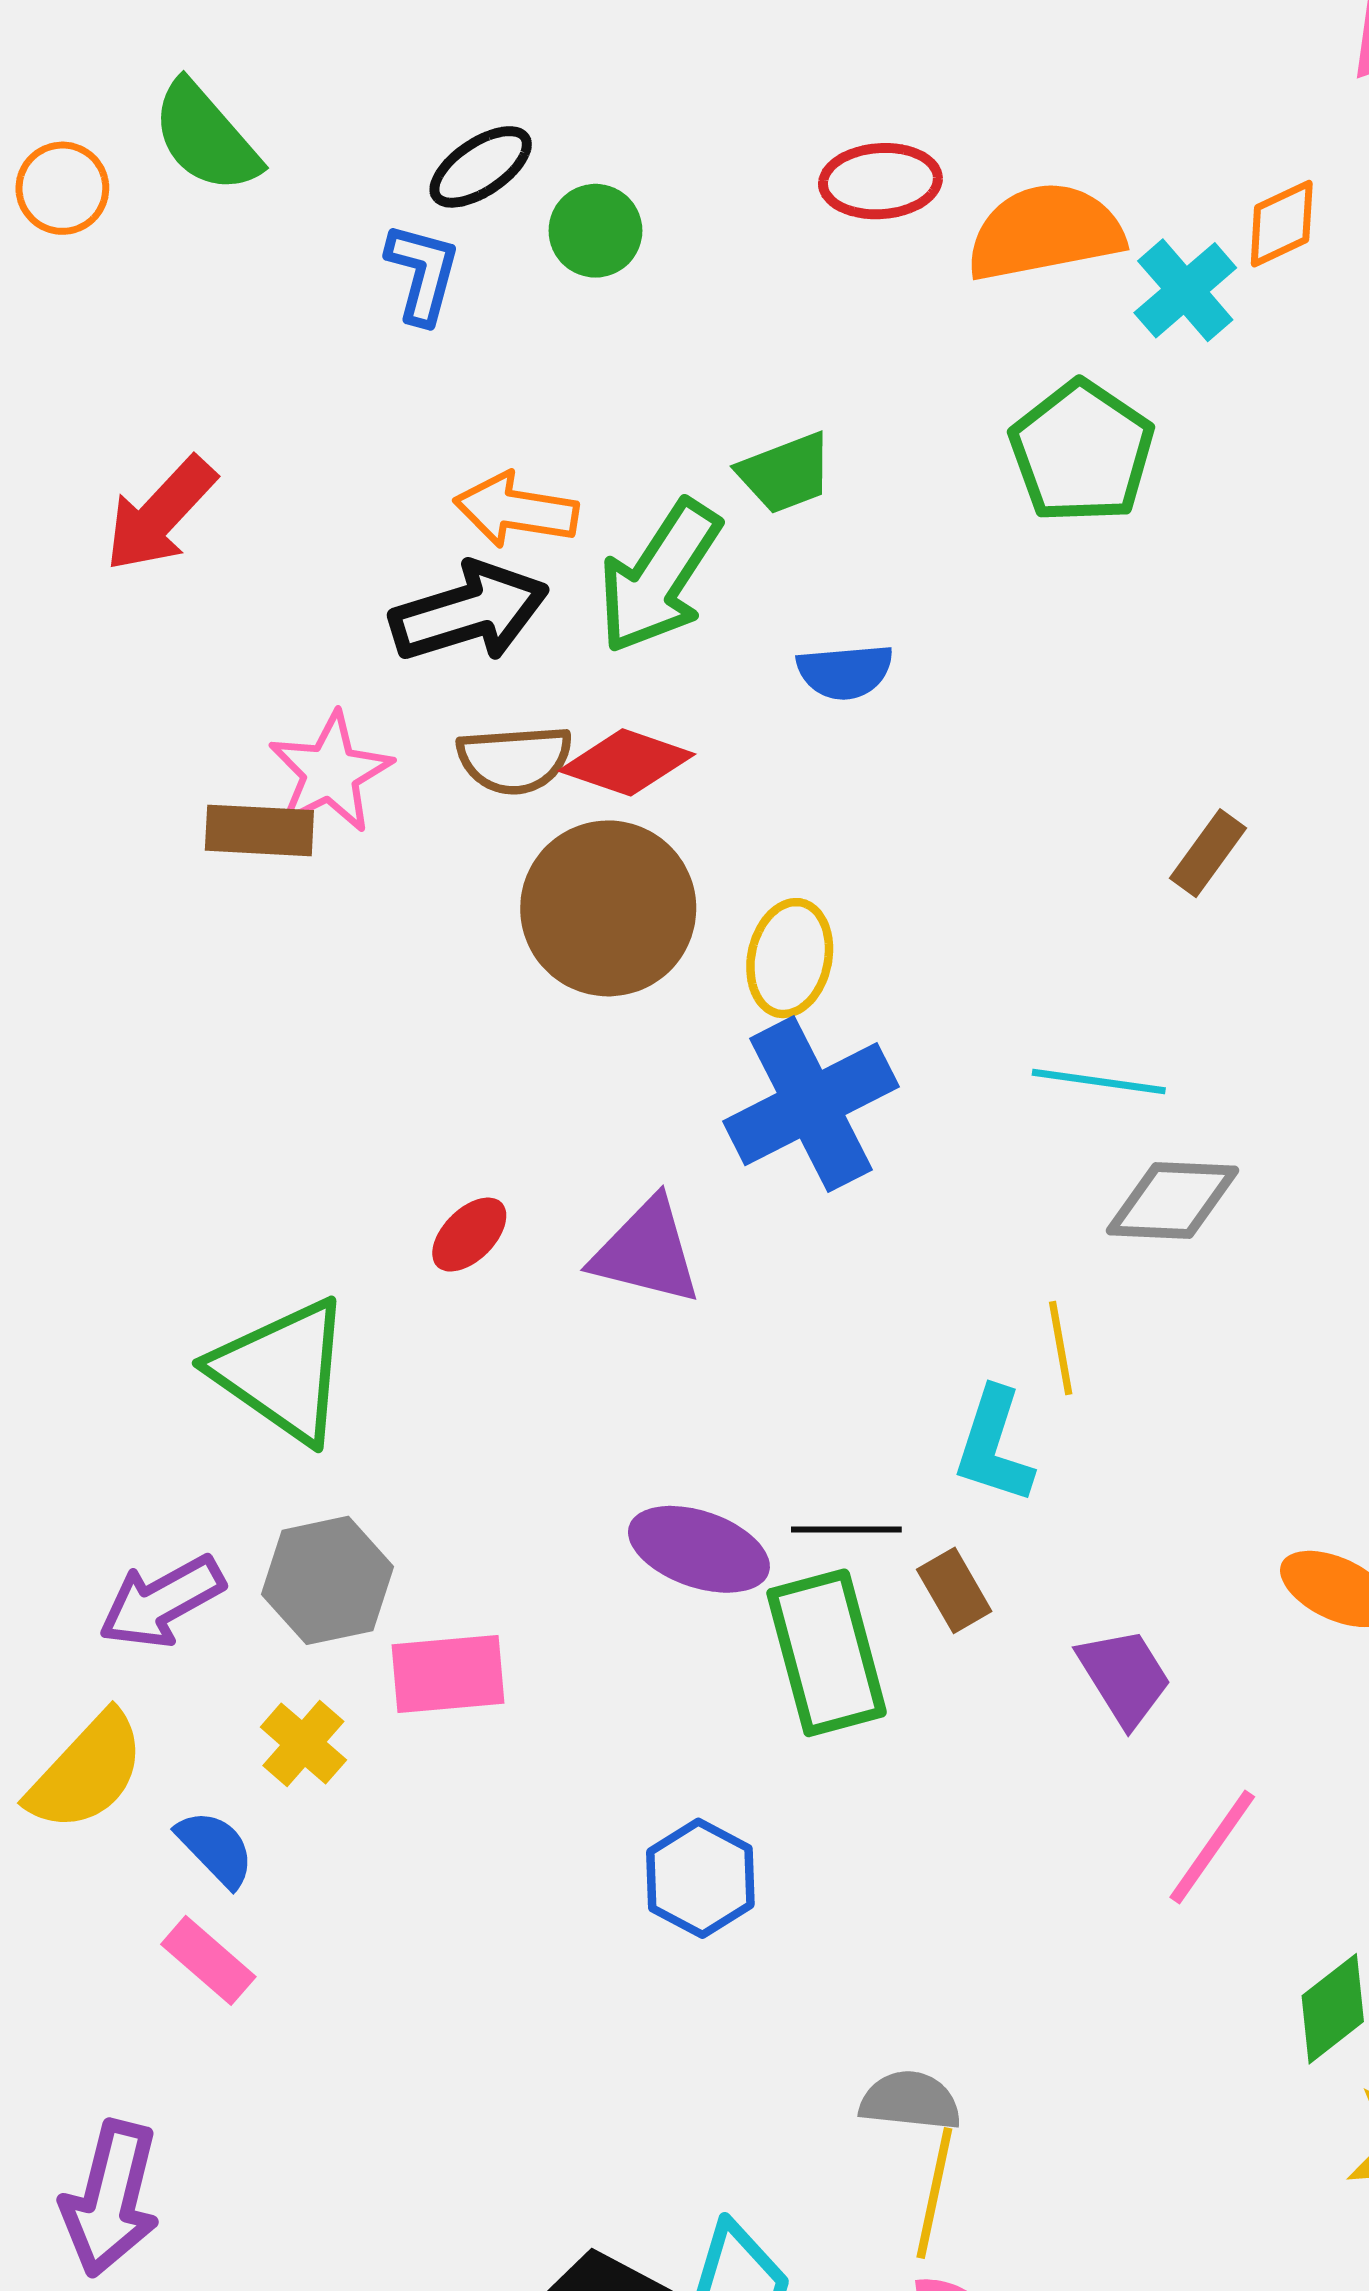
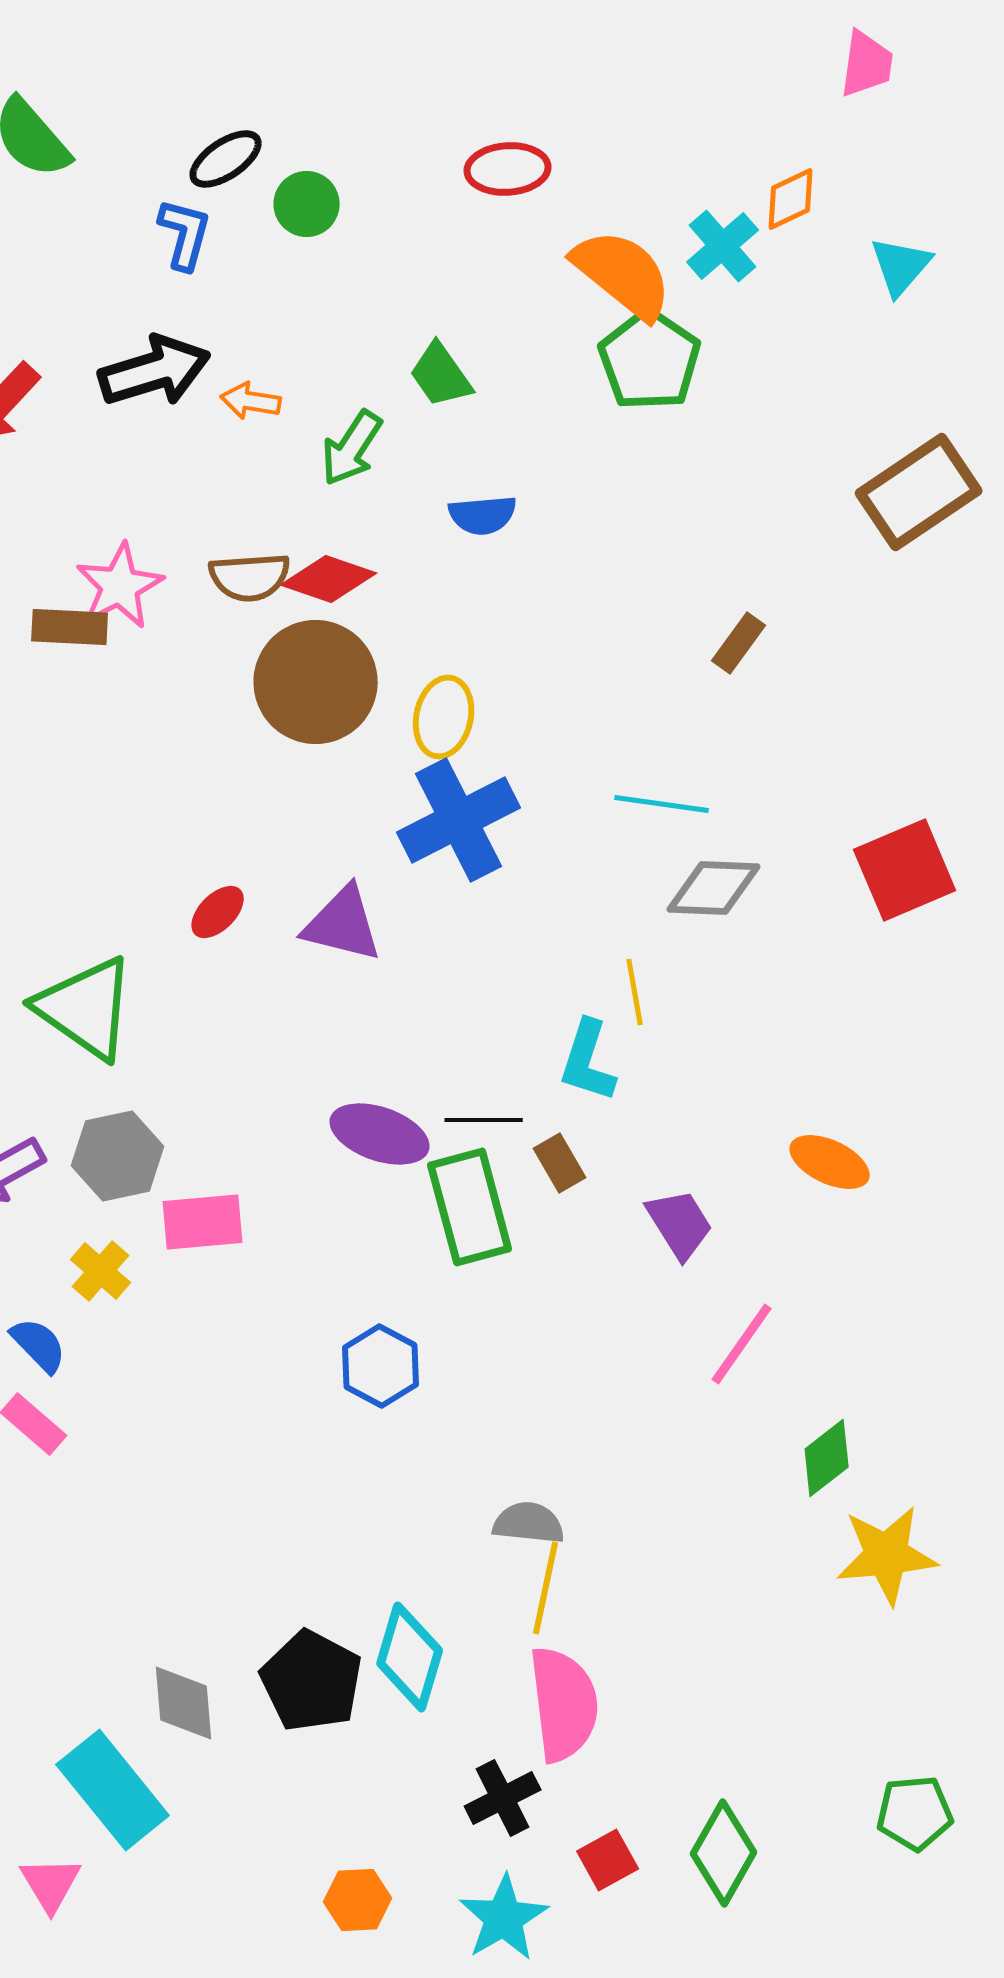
orange semicircle: (1045, 232) -> (623, 274), moved, turned 50
green trapezoid: (785, 473) -> (441, 375), turned 76
orange arrow: (516, 510) -> (251, 401), size x0.7
green arrow: (659, 577) -> (352, 448), size x0.7
black arrow: (469, 612) -> (155, 371), moved

